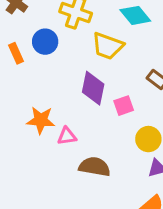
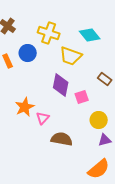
orange star: (41, 120) -> (25, 107), turned -30
pink triangle: (67, 136) -> (43, 118), turned -40

